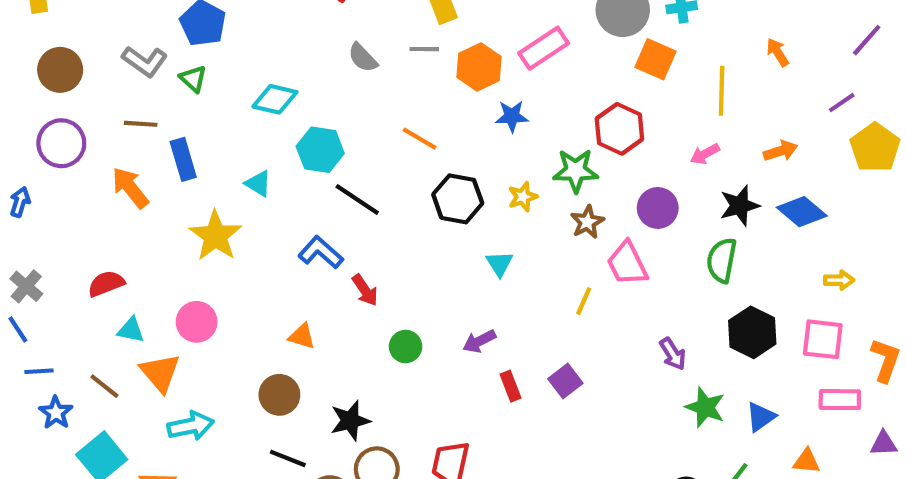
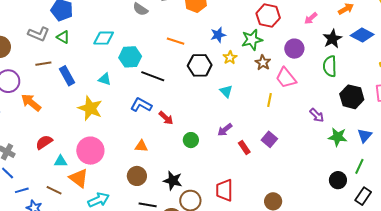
blue star: (512, 116) -> (218, 35), moved
orange arrow: (130, 188) -> (31, 102), moved
pink circle: (197, 322) -> (90, 151), size x1.4
black star: (350, 421) -> (173, 181), turned -30

